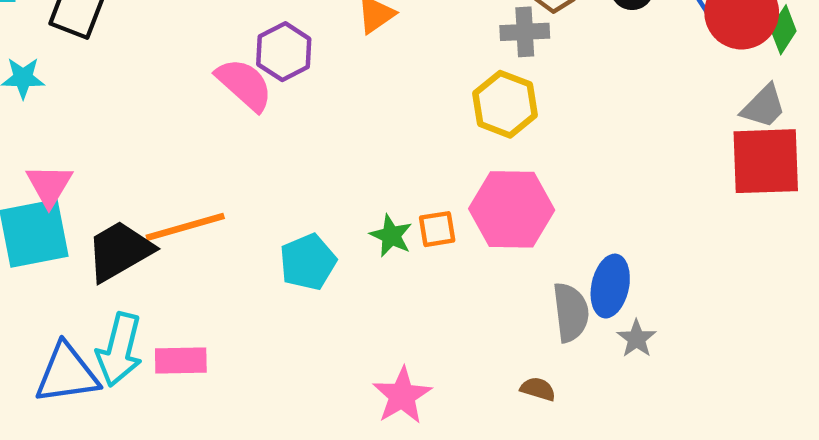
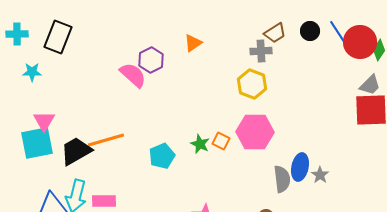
orange square: (437, 229) -> (221, 141), turned 36
gray star: (636, 339) -> (320, 175), moved

